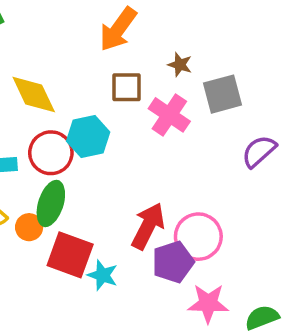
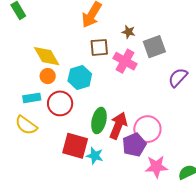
red circle: (51, 153) -> (60, 103), moved
green ellipse: (51, 203) -> (99, 121), moved
orange circle: (29, 227) -> (48, 76), moved

